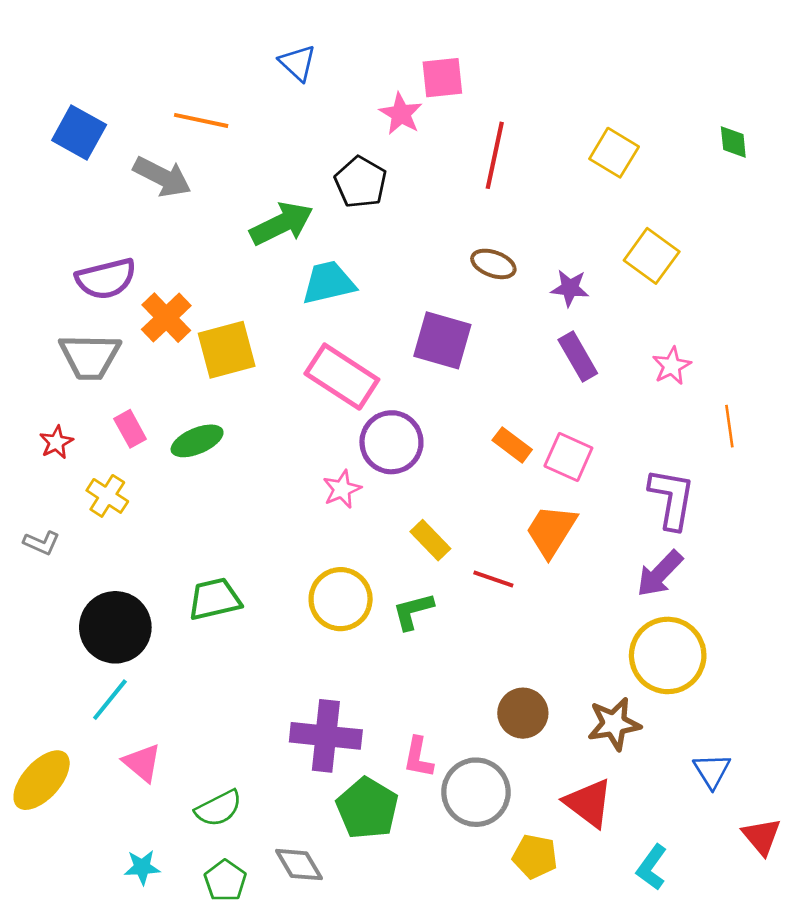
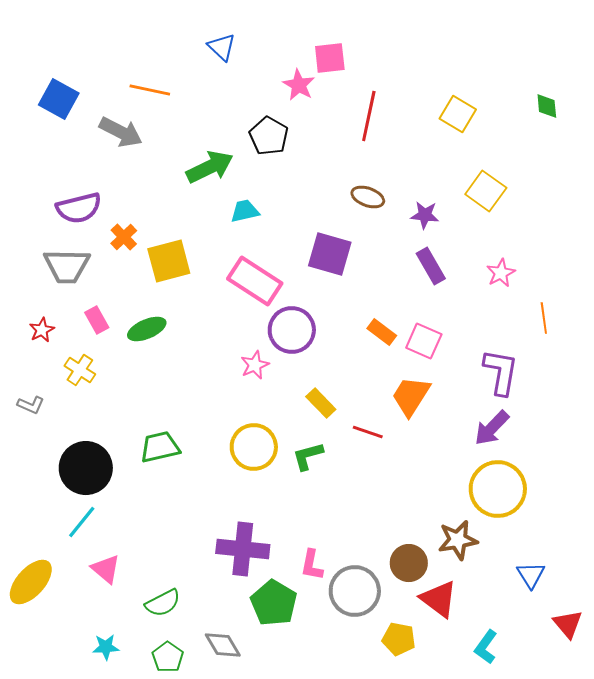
cyan trapezoid: (328, 283) -> (245, 211), size x0.7
orange cross: (166, 318) -> (124, 237), size x0.7
brown circle: (523, 713) -> (409, 563), moved

